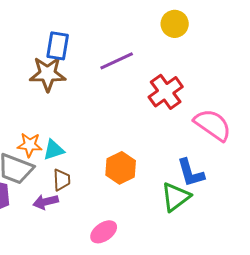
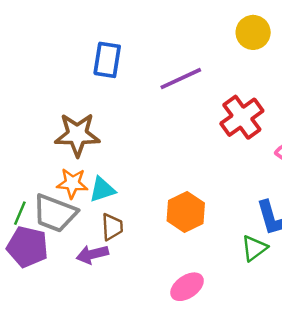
brown star: (48, 74) -> (77, 135), moved
green triangle: (176, 197) -> (254, 248), size x0.7
pink ellipse: (104, 232) -> (187, 287), moved

